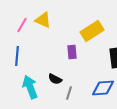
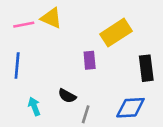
pink line: (22, 25) -> (24, 25), turned 49
cyan arrow: (30, 87) -> (34, 106), size x0.6

